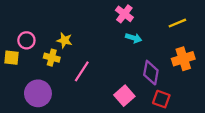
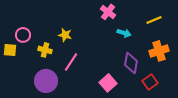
cyan arrow: (134, 38) -> (124, 33), moved
yellow star: (64, 40) -> (65, 35), moved
purple circle: (38, 93) -> (46, 81), moved
red square: (161, 99) -> (150, 82), moved, turned 35

